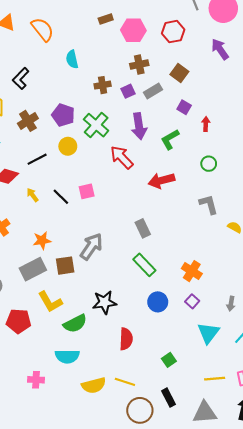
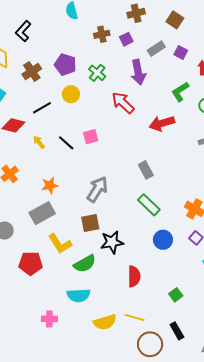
gray rectangle: (153, 91) -> (156, 49), moved
green cross: (96, 125) -> (97, 73), size x0.7
green L-shape: (170, 139) -> (180, 92), moved
brown square: (65, 266) -> (90, 223), moved

